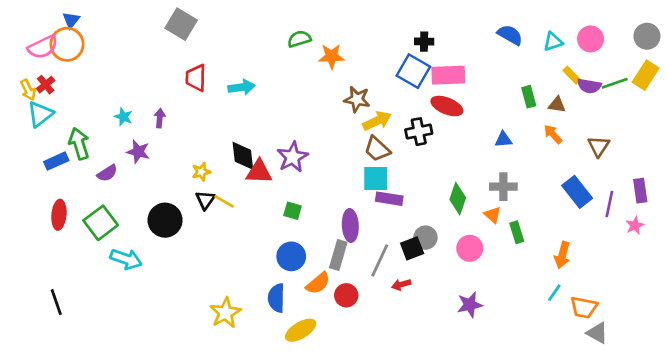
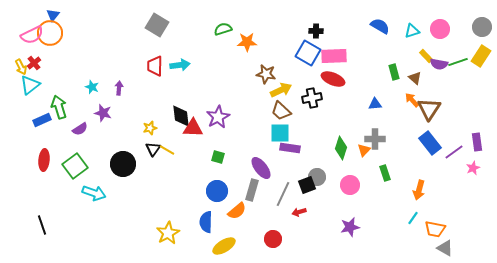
gray square: (181, 24) -> (157, 25), moved
red trapezoid: (196, 78) -> (155, 66), moved
brown triangle: (557, 105) -> (415, 78), turned 32
brown triangle: (599, 146) -> (429, 109), moved, size x1.4
purple line: (609, 204) -> (454, 152), turned 42
orange triangle: (493, 215) -> (364, 150), moved, turned 32
purple ellipse: (350, 225) -> (261, 168), turned -35
red circle: (346, 295) -> (273, 239), moved

